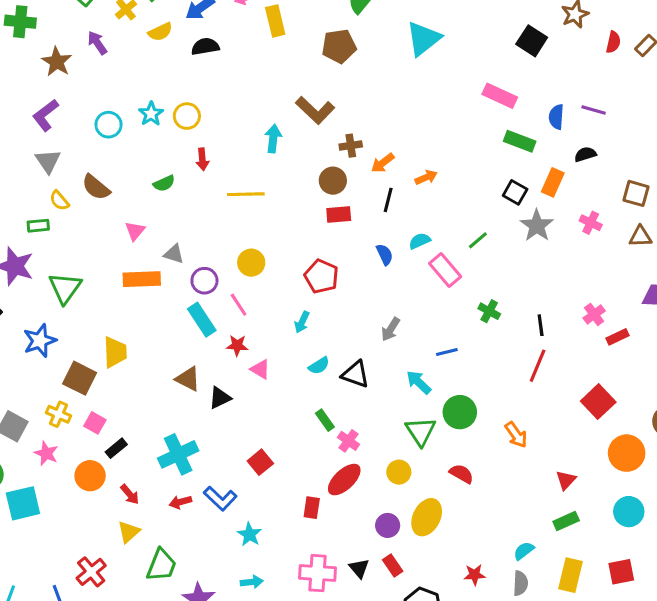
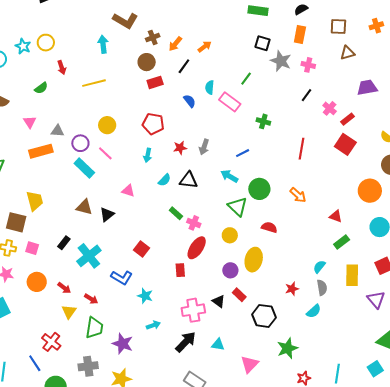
orange rectangle: (553, 182) -> (300, 34), moved
black line: (388, 200) -> (184, 66), turned 35
pink cross: (591, 223) -> (308, 65), moved
cyan semicircle: (420, 241) -> (210, 87), turned -48
black line: (541, 325) -> (306, 95), moved, turned 56
red star: (237, 345) -> (180, 148), moved
red square: (598, 402) -> (345, 144), moved
black rectangle: (116, 448) -> (64, 243), moved
red triangle: (566, 480) -> (336, 216), turned -40
red arrow: (180, 502) -> (91, 299), moved, turned -120

